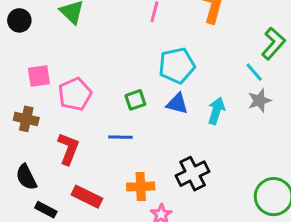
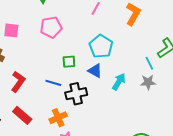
cyan pentagon: (177, 65) -> (101, 46), turned 30
pink pentagon: (75, 94) -> (51, 27), moved
black cross: (193, 174) -> (76, 94), moved
orange cross: (141, 187) -> (58, 118), turned -36

